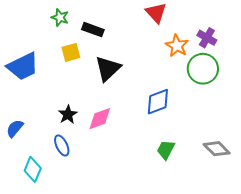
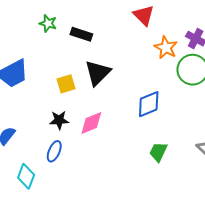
yellow square: (71, 52) -> (66, 84), moved
black star: (68, 114) -> (59, 120), turned 30
blue ellipse: (62, 145) -> (54, 151), turned 50

